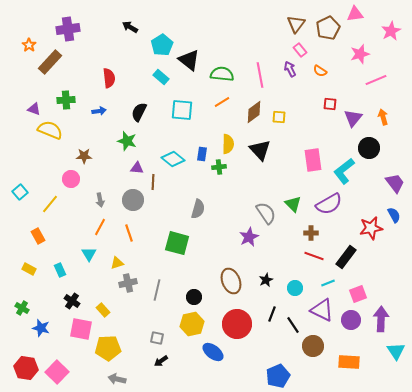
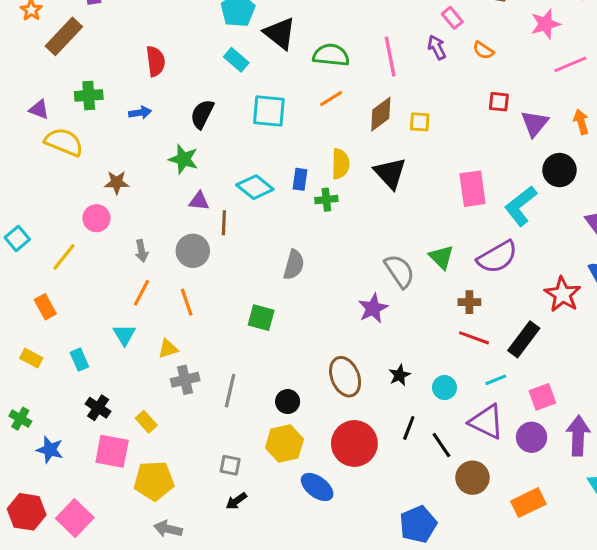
red star: (371, 228) -> (563, 294), turned -30
green square: (177, 243) -> (261, 318), size x0.7
orange rectangle: (349, 362) -> (528, 503), turned -30

